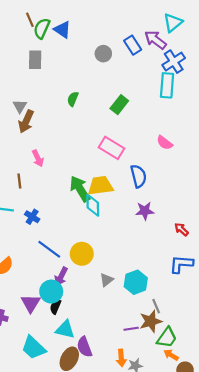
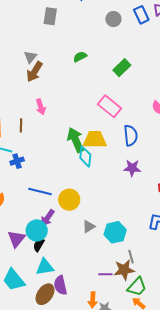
green semicircle: (73, 99) -> (80, 57), turned 32
blue cross: (32, 217) -> (17, 161), moved, turned 32
blue line: (49, 249) -> (40, 192), turned -30
cyan triangle: (65, 329) -> (45, 267), turned -30

